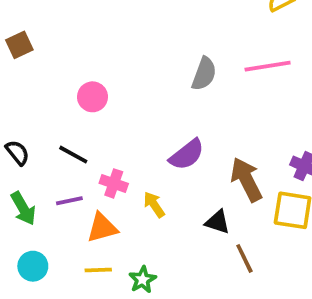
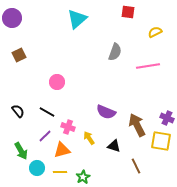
gray semicircle: (204, 74) -> (115, 52), moved
purple semicircle: (187, 155) -> (106, 112), turned 60
purple line: (69, 201) -> (45, 136), turned -32
green arrow: (23, 208) -> (21, 151), moved
black triangle: (218, 222) -> (114, 146), moved
cyan circle: (33, 266) -> (37, 168), moved

